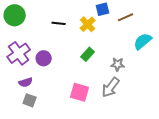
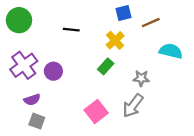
yellow cross: (88, 24) -> (115, 40), moved
cyan semicircle: (143, 41) -> (171, 51), turned 54
pink square: (80, 92) -> (96, 112), turned 36

